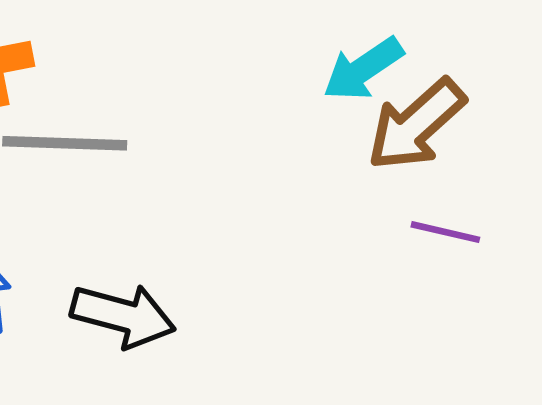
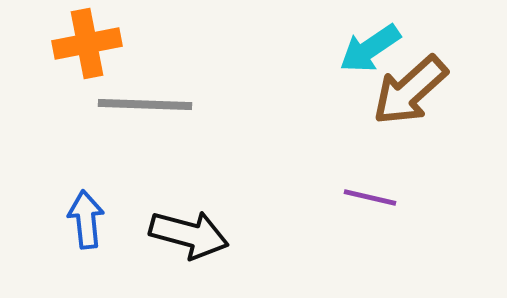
purple line: (445, 232) -> (370, 197), moved

